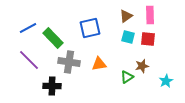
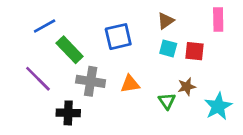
pink rectangle: (150, 15) -> (218, 19), moved
blue line: (28, 28) -> (45, 26), moved
green triangle: (127, 77) -> (167, 101), turned -32
cyan star: (166, 81) -> (218, 106), size x1.5

